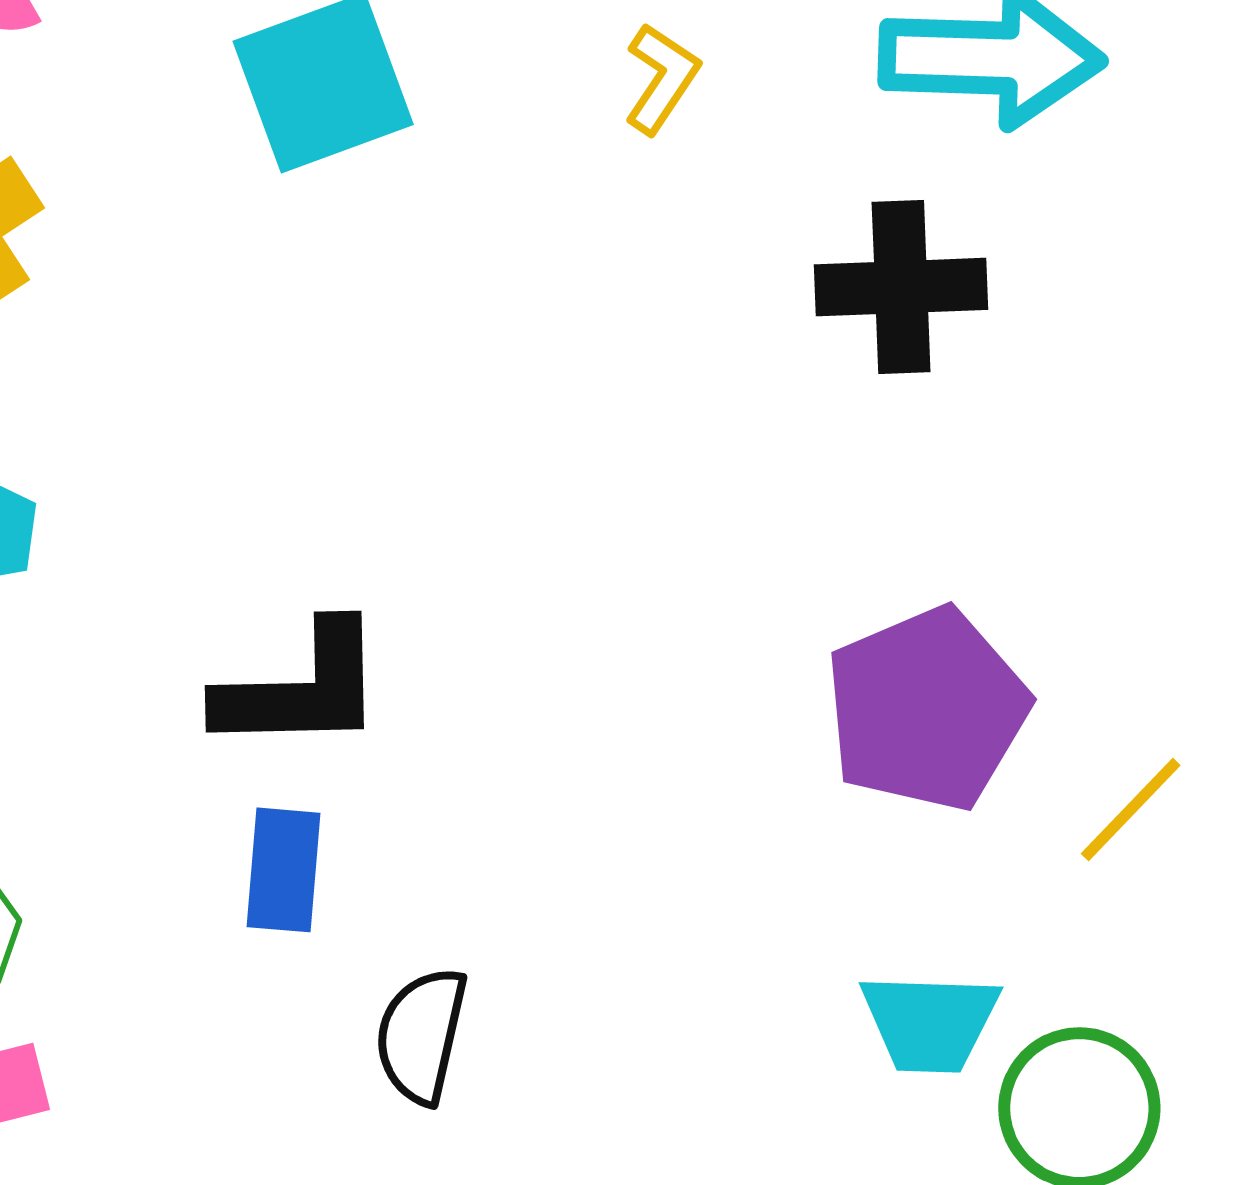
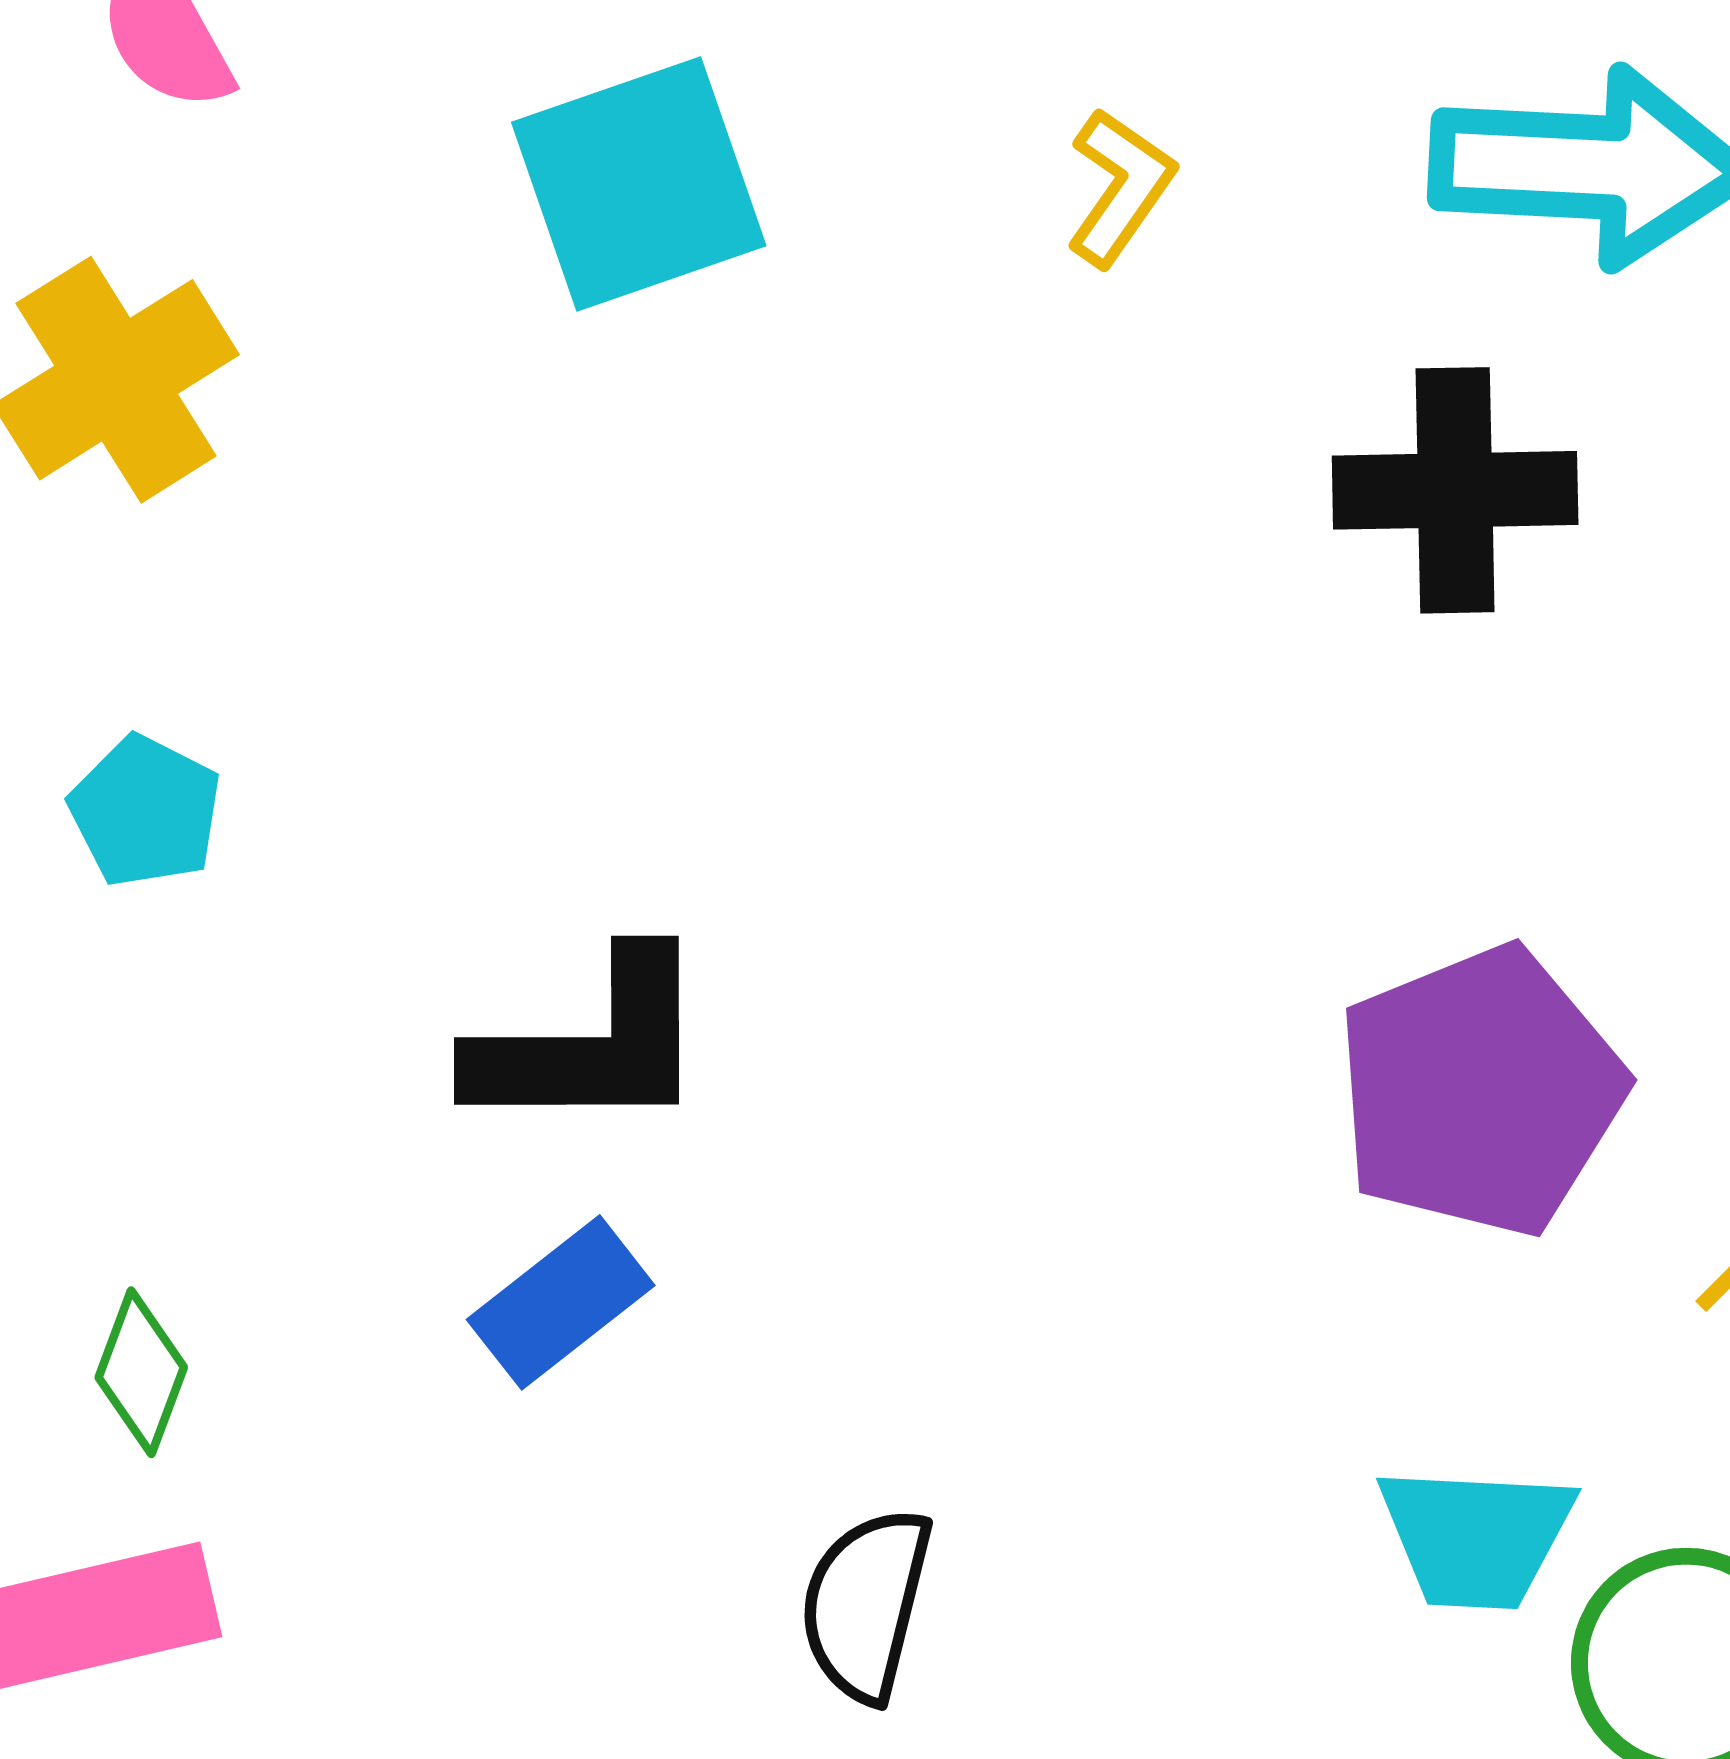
blue rectangle: (283, 870) -> (561, 1302), turned 46
black semicircle: (421, 1035) -> (866, 1604), moved

